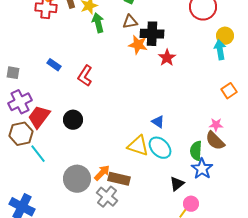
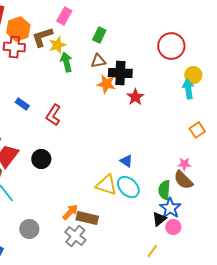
gray circle: (77, 179) -> (29, 229), moved, size x0.7
black triangle: (177, 184) -> (159, 219), moved
pink circle: (191, 204) -> (173, 227), moved

